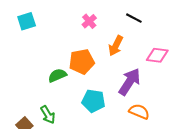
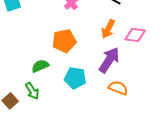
orange arrow: (116, 46) -> (108, 29), moved
green semicircle: (57, 75) -> (40, 66), moved

